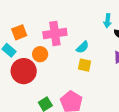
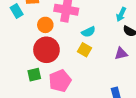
red circle: (24, 71) -> (46, 50), moved

